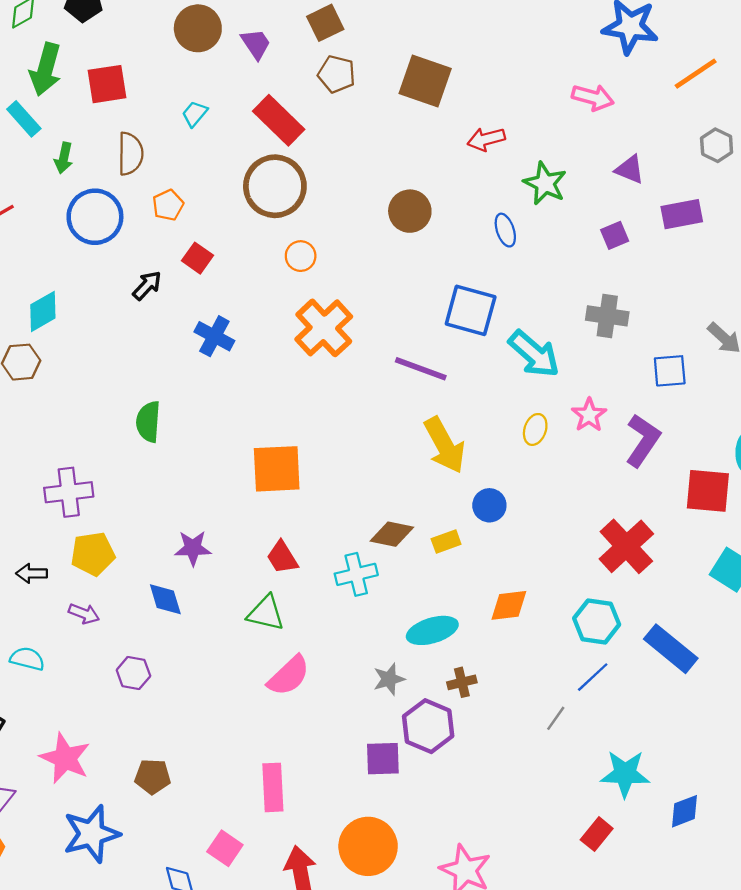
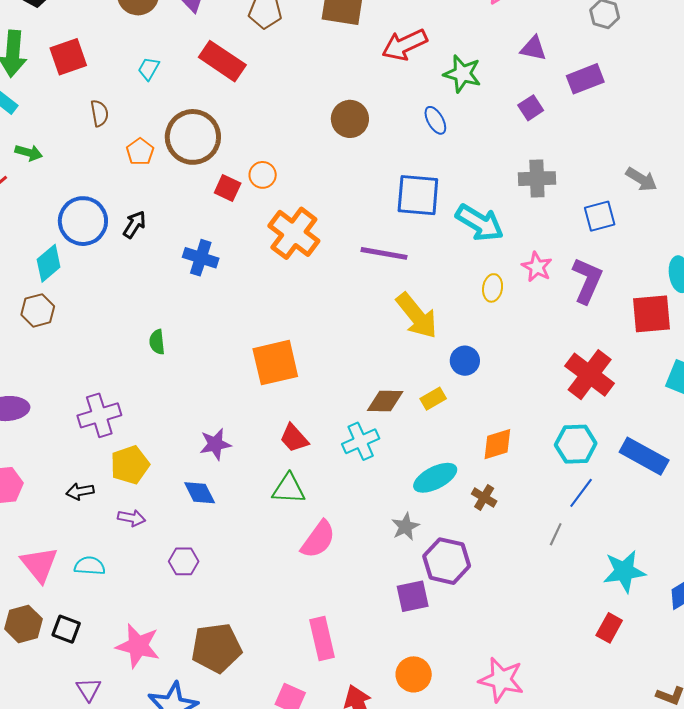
red arrow: (486, 139) -> (405, 45), size x1.4
brown semicircle: (130, 154) -> (99, 113), size x0.7
green arrow: (64, 158) -> (29, 153), moved, turned -76
brown circle: (275, 186) -> (193, 137), moved
blue circle: (95, 217) -> (83, 221), moved
red square: (198, 258) -> (228, 188), moved
green semicircle: (148, 422) -> (157, 342), size x0.7
brown cross: (462, 682) -> (484, 497), moved, turned -35
brown pentagon: (153, 776) -> (216, 648), size x1.6
orange circle: (368, 846) -> (414, 674), size x0.7

